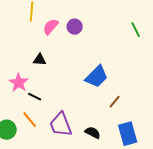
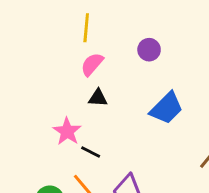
pink semicircle: (51, 27) -> (92, 64), moved
blue trapezoid: (97, 77) -> (167, 108), moved

